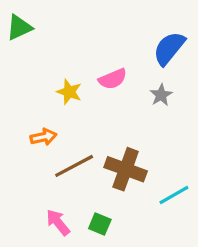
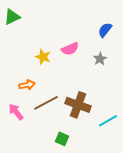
blue semicircle: (169, 48) -> (105, 30), size x0.7
pink arrow: (58, 222) -> (16, 112), moved

